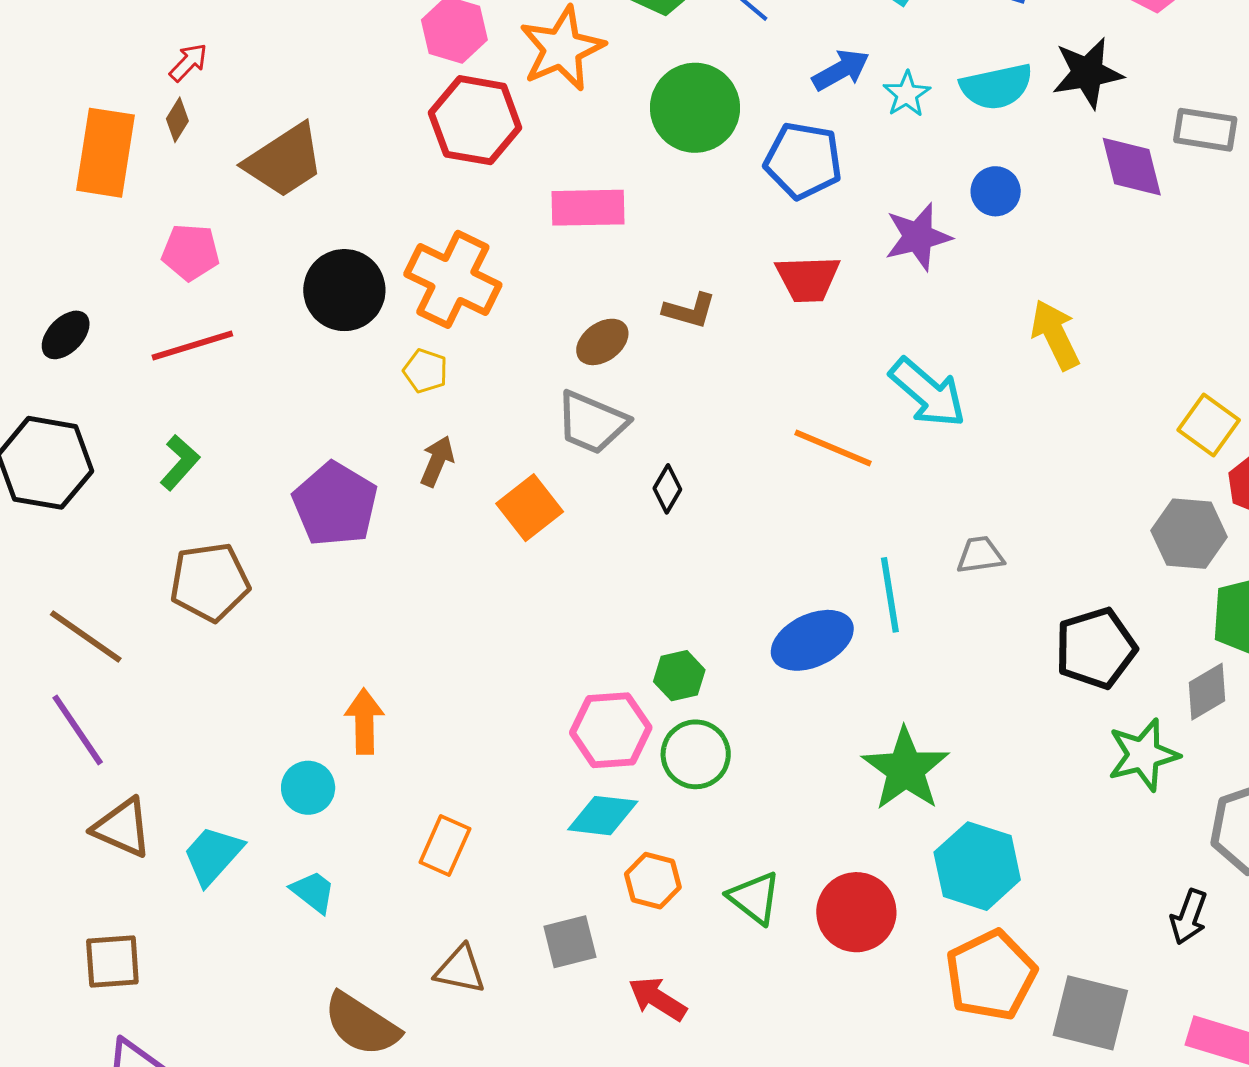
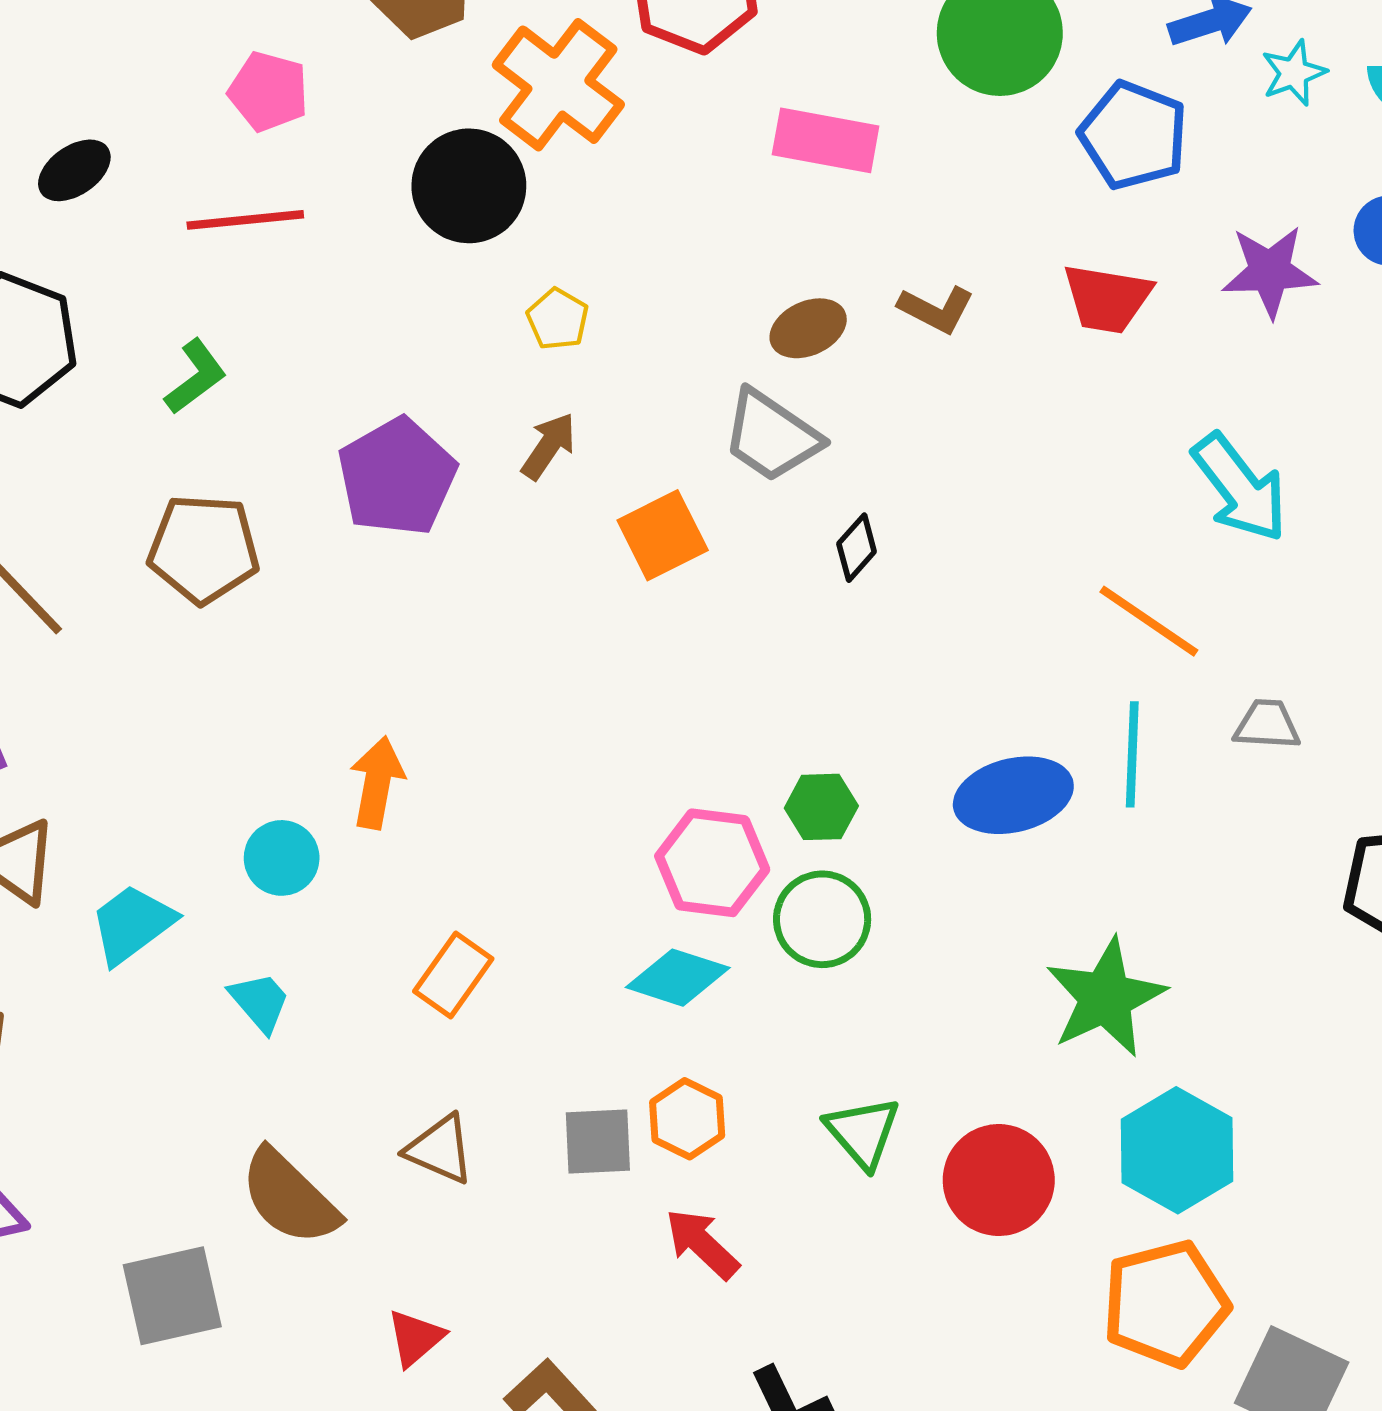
orange cross: (453, 279) -> (558, 85), moved
orange line: (833, 448) -> (1149, 621), moved
orange hexagon: (653, 881) -> (687, 1119), moved

